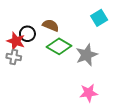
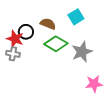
cyan square: (99, 18) -> (76, 17), moved
pink star: (89, 93) -> (94, 84), moved

